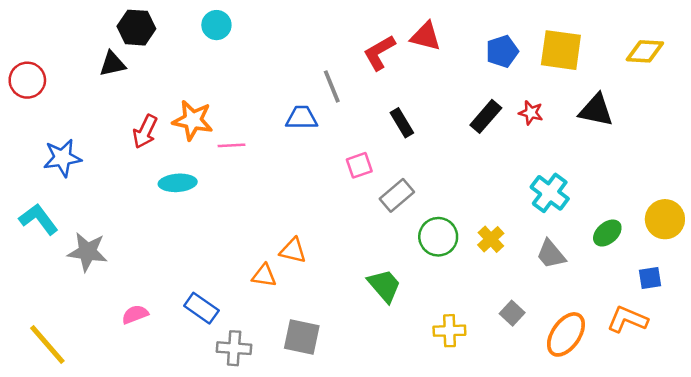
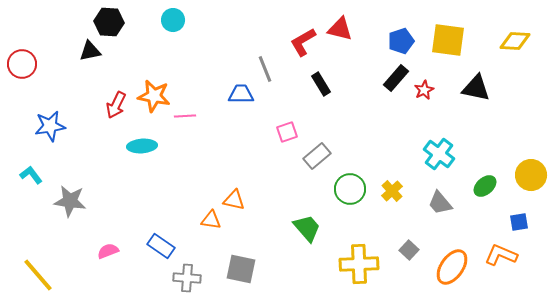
red star: (531, 113) -> (424, 90), turned 30
black rectangle: (486, 116) -> (396, 78), moved
black rectangle: (402, 123) -> (321, 84), moved
cyan L-shape: (39, 219) -> (31, 175), size x0.7
yellow cross: (449, 331) -> (359, 264), size x1.5

